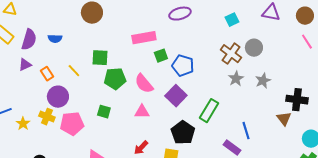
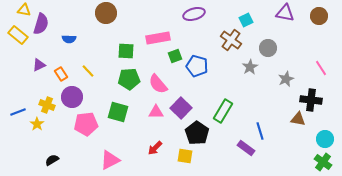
purple semicircle: (29, 40) -> (41, 24), moved
pink line: (307, 42) -> (321, 68), moved
brown cross: (231, 54) -> (231, 40), moved
green square: (100, 58) -> (126, 51), moved
gray star: (236, 79) -> (250, 67), moved
gray star: (263, 81) -> (286, 79), moved
purple square: (176, 96) -> (181, 108), moved
green square: (104, 112) -> (118, 112), size x1.5
yellow cross: (47, 117) -> (47, 105), moved
brown triangle: (284, 119) -> (298, 119), turned -42

